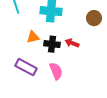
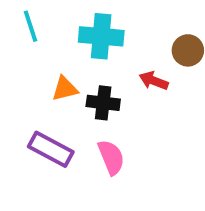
red arrow: (72, 43) -> (154, 81), moved

